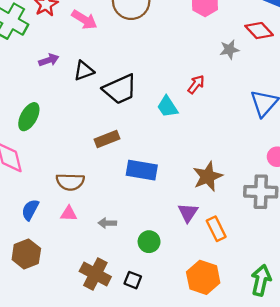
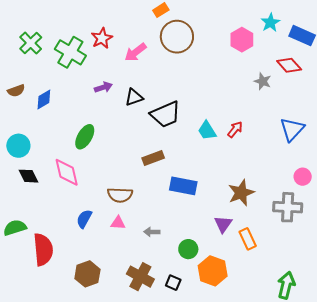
pink arrow: (84, 20) -> (135, 52), turned 110
gray star: (229, 50) -> (263, 81), turned 30
red arrow: (196, 84) -> (235, 129), moved
brown hexagon: (26, 254) -> (87, 274), moved
orange hexagon: (203, 277) -> (213, 271), moved

